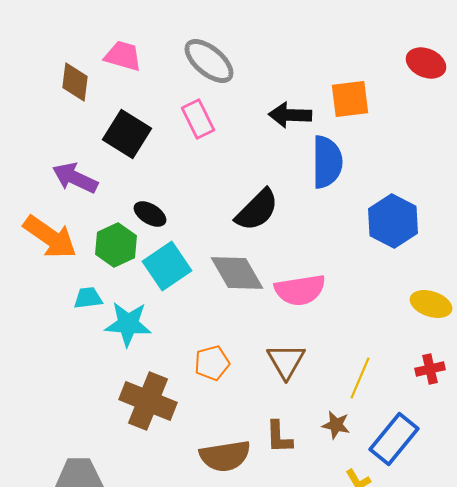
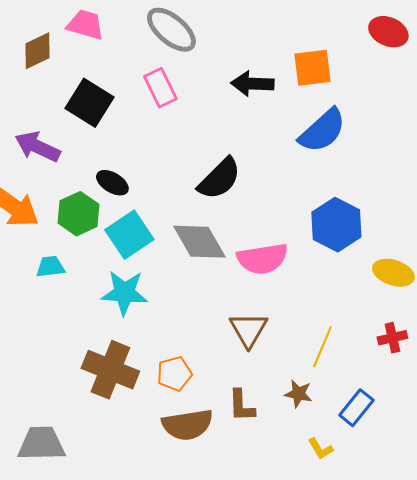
brown diamond: (75, 82) -> (37, 51), turned 57
blue semicircle: (327, 162) -> (322, 131), moved, turned 48
blue hexagon: (393, 221) -> (336, 225), moved
cyan star: (128, 324) -> (124, 293), moved
orange pentagon: (212, 363) -> (174, 374), moved
blue rectangle: (394, 439) -> (356, 408), size x0.7

